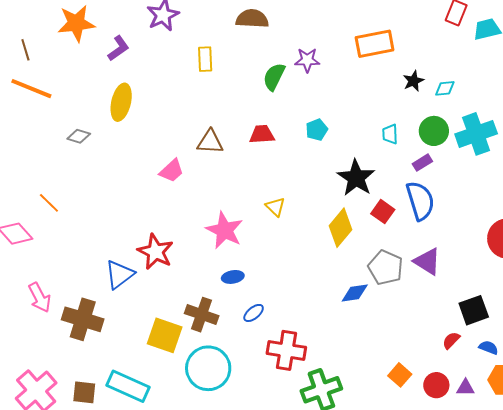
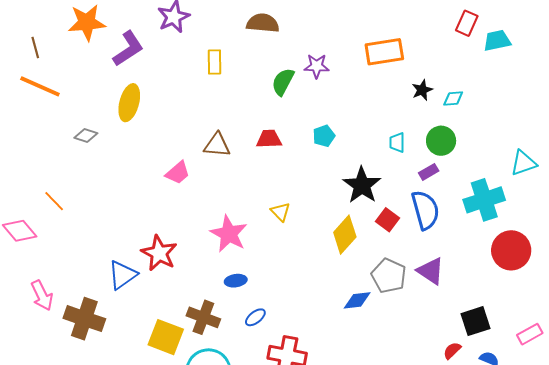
purple L-shape: (118, 48) -> (128, 49), size x1.4
cyan cross: (476, 134) -> (484, 200), moved

